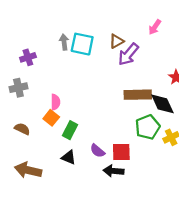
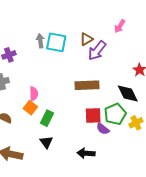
brown rectangle: (138, 95) -> (87, 85), moved
purple semicircle: (97, 151) -> (103, 129), moved
red square: (121, 152) -> (93, 115), moved
black triangle: (69, 157) -> (46, 142), turned 32

